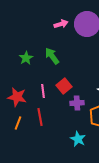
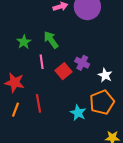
pink line: (43, 91) -> (42, 62), moved
purple cross: (77, 103) -> (82, 63), moved, turned 32
cyan star: (78, 139) -> (78, 113), moved

